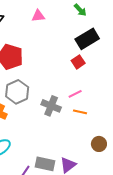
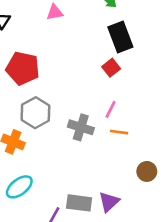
black rectangle: (87, 39) -> (120, 37), turned -75
pink line: (75, 94) -> (111, 109), turned -32

